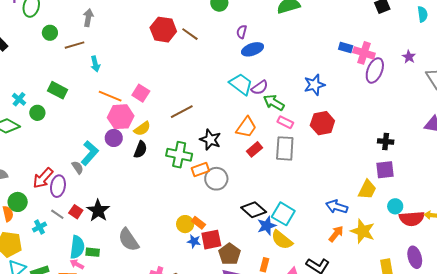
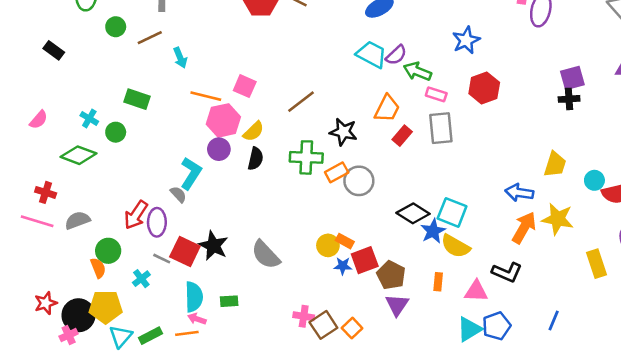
purple square: (385, 170) -> (572, 78), moved
red square: (76, 212) -> (185, 251), size x1.6
orange arrow: (336, 234) -> (524, 228), size x1.4
gray semicircle: (129, 240) -> (266, 255), moved
green rectangle: (93, 252) -> (229, 301), moved

